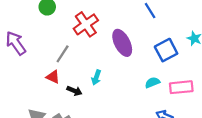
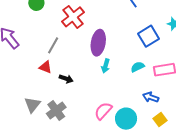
purple ellipse: (122, 43) -> (98, 43), moved, turned 40
cyan arrow: (96, 77) -> (106, 66), moved

